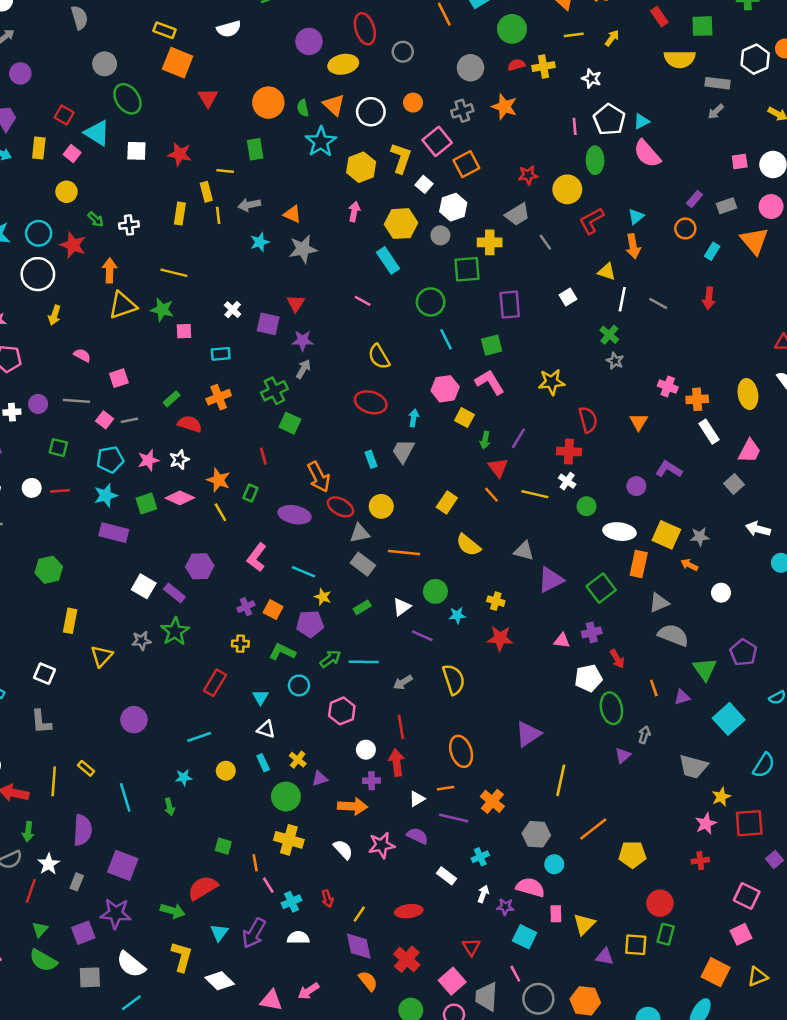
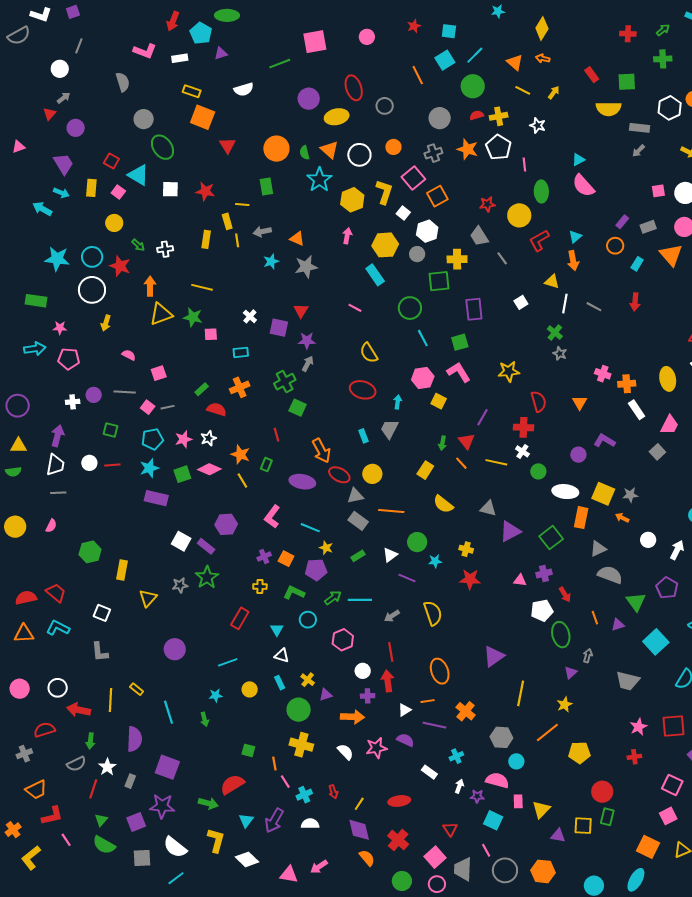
yellow line: (574, 35) -> (523, 90), turned 35
white pentagon: (609, 120) -> (498, 147), moved
gray trapezoid: (517, 214) -> (479, 236), turned 90
green arrow: (485, 440) -> (442, 443), moved
white arrow: (758, 529) -> (677, 550), moved, turned 102
green hexagon: (49, 570) -> (90, 552), moved
yellow star: (721, 797) -> (565, 705), moved

